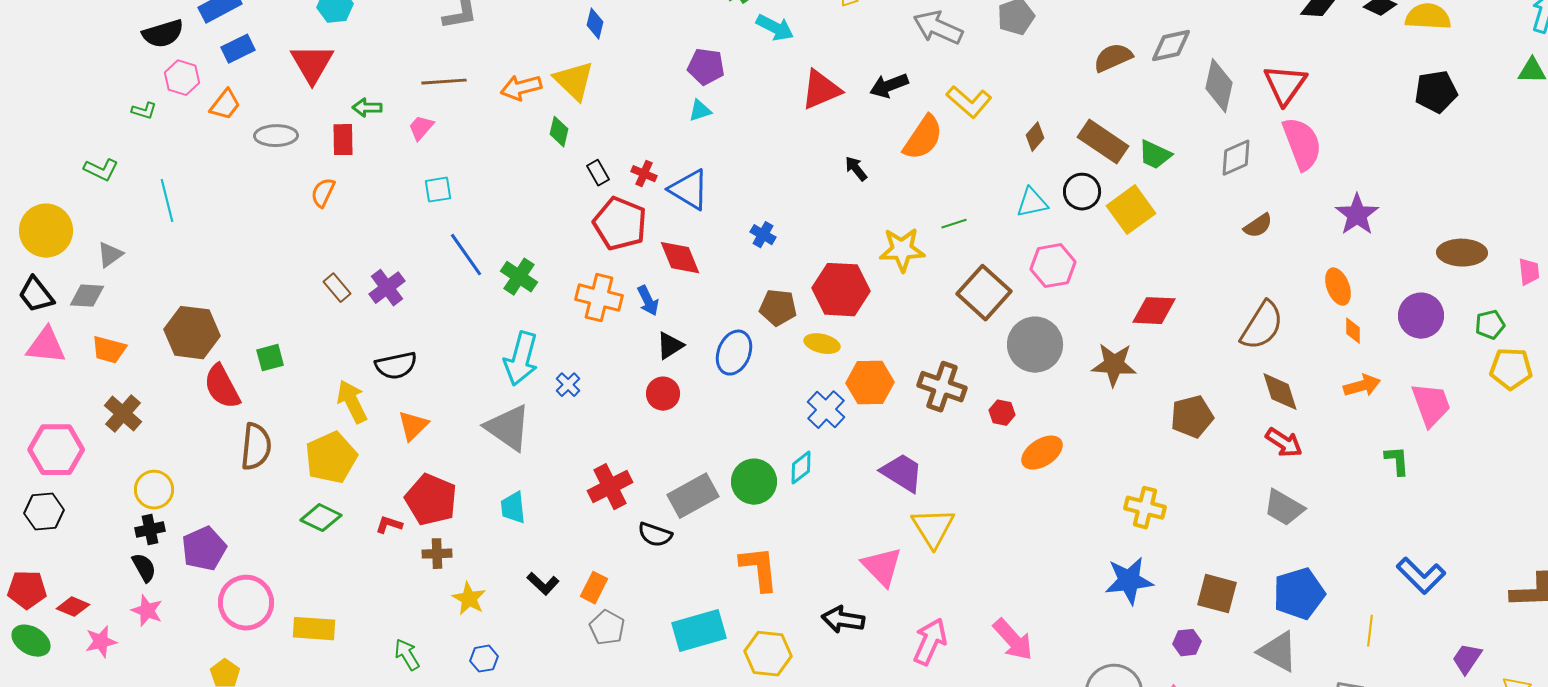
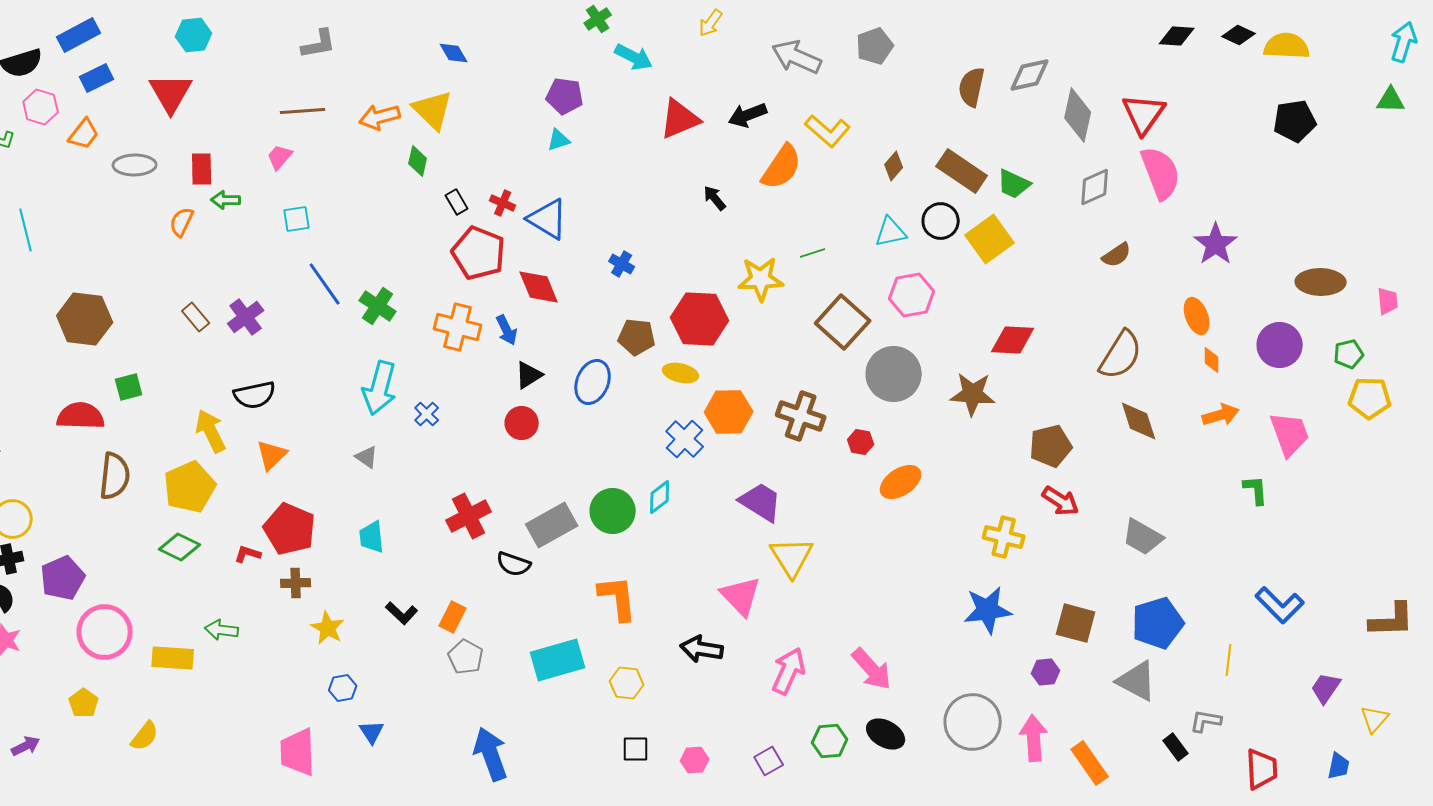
blue diamond: (595, 24) -> (454, 53), turned -44
brown semicircle: (1113, 58) -> (972, 87), turned -54
green arrow: (367, 108) -> (226, 200), moved
brown hexagon: (192, 333) -> (85, 319), moved
red semicircle: (222, 387) -> (81, 416), turned 120
gray triangle: (508, 428) -> (367, 457), size x0.5
red arrow: (1284, 443) -> (1061, 501), moved
yellow hexagon: (768, 654) -> (627, 683), size x0.7
green arrow: (407, 655) -> (222, 630), moved, turned -52

